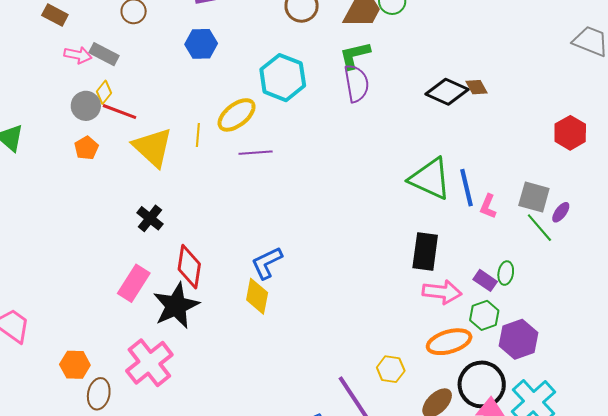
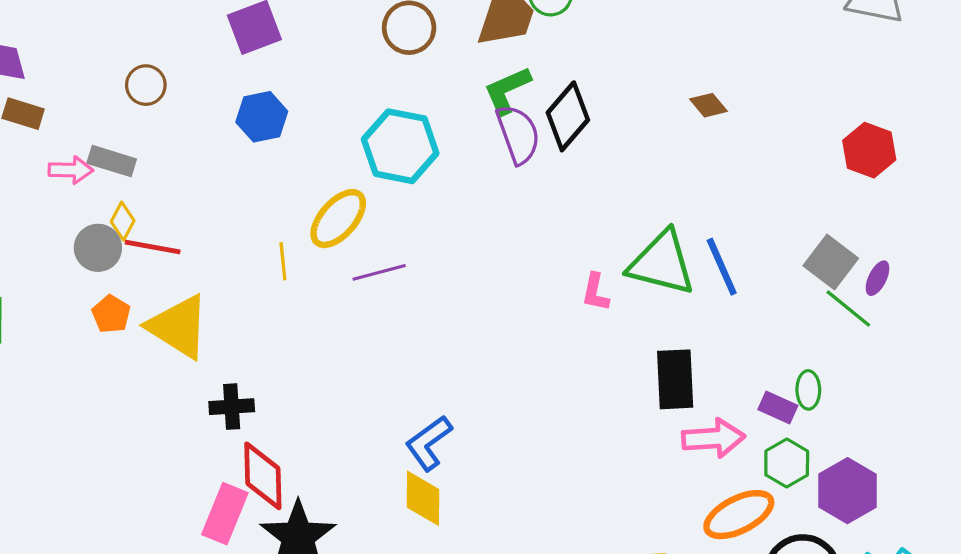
black diamond: (447, 92) -> (568, 116), moved, turned -63
yellow triangle: (153, 147) -> (178, 327), moved
gray square: (534, 197) -> (831, 262), turned 32
pink L-shape: (488, 206) -> (595, 292), moved
black cross: (150, 218) -> (232, 407), turned -32
red diamond: (189, 267) -> (263, 476), moved

